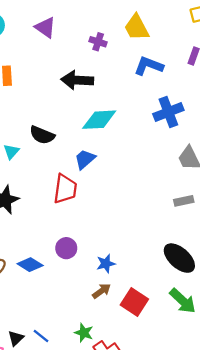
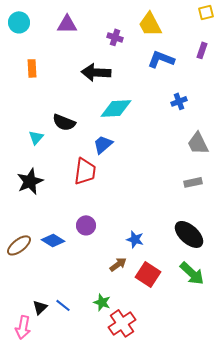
purple triangle: (45, 27) -> (67, 24), turned -35
blue cross: (168, 112) -> (179, 101), size x0.6
blue star: (106, 264) -> (135, 239), moved, turned 30

